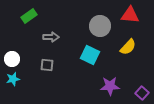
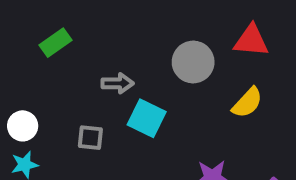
gray arrow: (51, 37) -> (118, 83), moved
cyan square: (90, 55) -> (147, 118), moved

